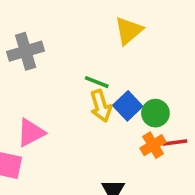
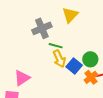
gray cross: (26, 51) -> (42, 28), moved
blue square: (128, 106) -> (74, 66), moved

